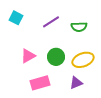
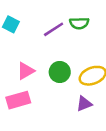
green semicircle: (79, 27) -> (79, 23), moved
pink rectangle: (40, 83) -> (18, 100), moved

